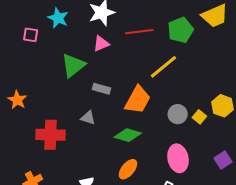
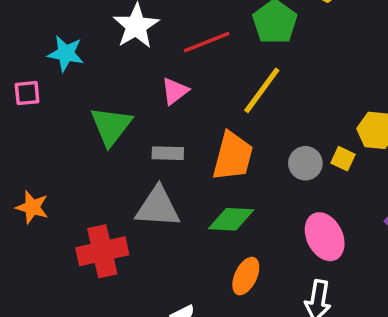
pink triangle: (101, 44) -> (175, 91), moved
gray triangle: (88, 118) -> (158, 207), size x1.8

